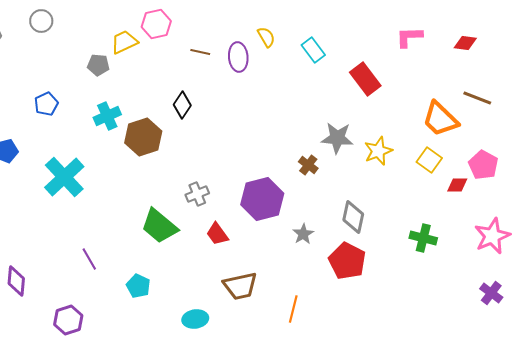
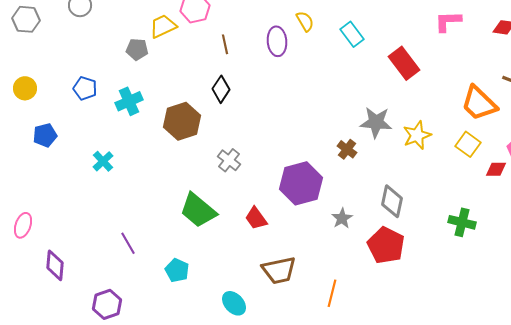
brown line: (200, 52) -> (225, 44), moved, turned 66
blue pentagon: (46, 104) -> (85, 88), turned -30
cyan cross: (107, 116) -> (129, 101), moved
cyan cross: (64, 177) -> (103, 161), size x0.5
gray cross: (197, 194) -> (229, 160), moved, turned -30
cyan ellipse: (195, 319) -> (234, 303), turned 55

